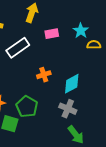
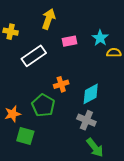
green pentagon: (27, 107) -> (43, 105), moved

